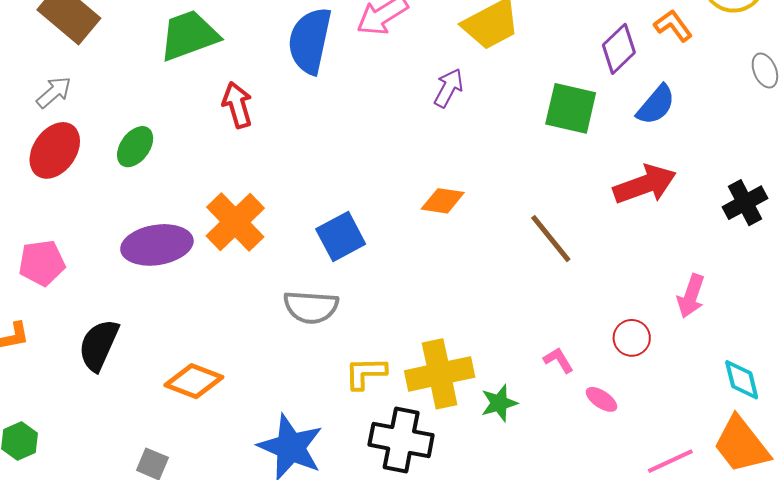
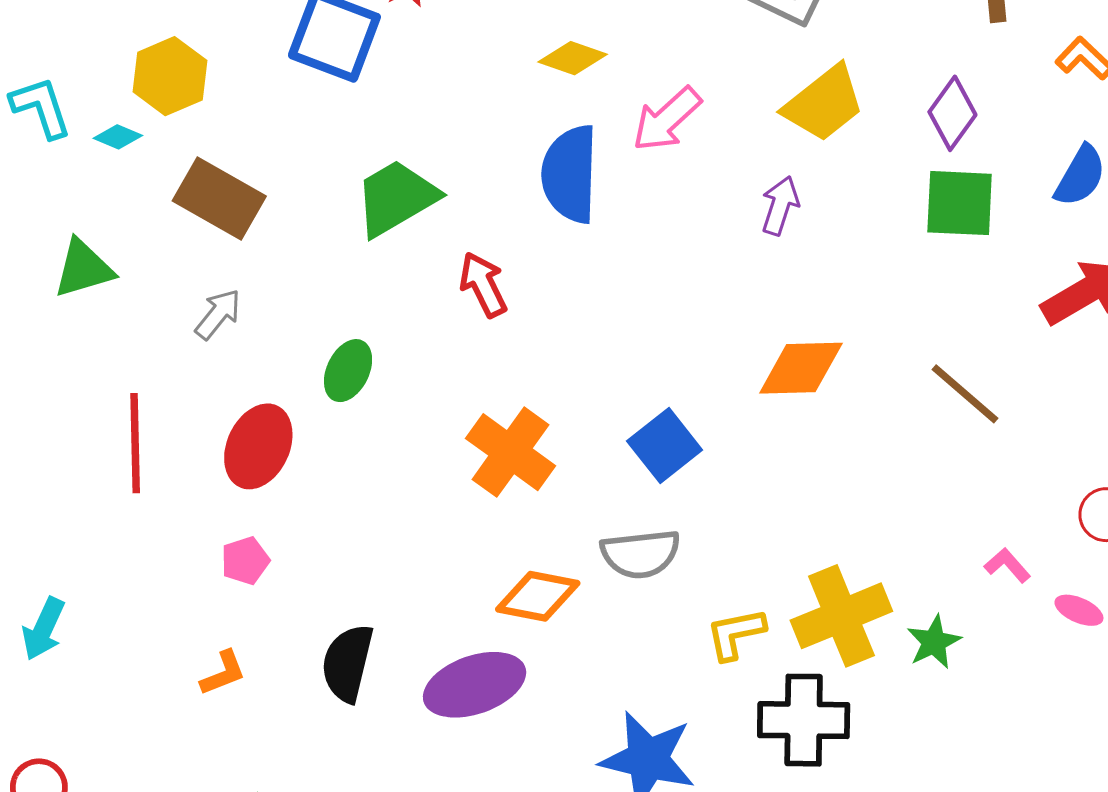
purple diamond: (619, 49) -> (952, 113), moved
red ellipse: (55, 150) -> (258, 446), moved
orange diamond: (443, 201) -> (801, 368), size x1.4
purple ellipse: (157, 245) -> (475, 685), moved
pink pentagon: (42, 263) -> (245, 561), size x0.7
orange diamond: (194, 381) -> (538, 596), moved

